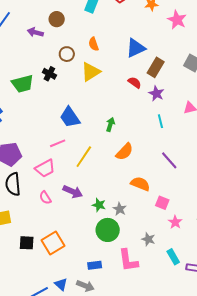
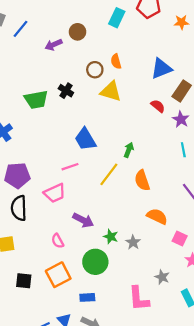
purple arrow: (35, 32) -> (53, 45), turned -42
brown circle: (67, 54) -> (95, 70), moved
yellow triangle: (91, 72) -> (111, 91), turned 45
orange semicircle: (124, 152) -> (142, 180), turned 114
yellow line: (84, 157) -> (109, 174), moved
pink semicircle: (45, 198) -> (58, 241), moved
green circle: (108, 230) -> (95, 262), moved
black square: (27, 243) -> (24, 281), moved
blue rectangle: (95, 265) -> (87, 297), moved

